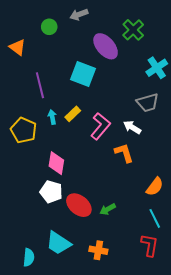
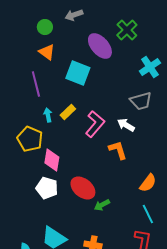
orange triangle: (17, 47) -> (47, 52), moved
yellow pentagon: (24, 130) -> (30, 139), moved
red ellipse: (79, 205) -> (83, 188), moved

